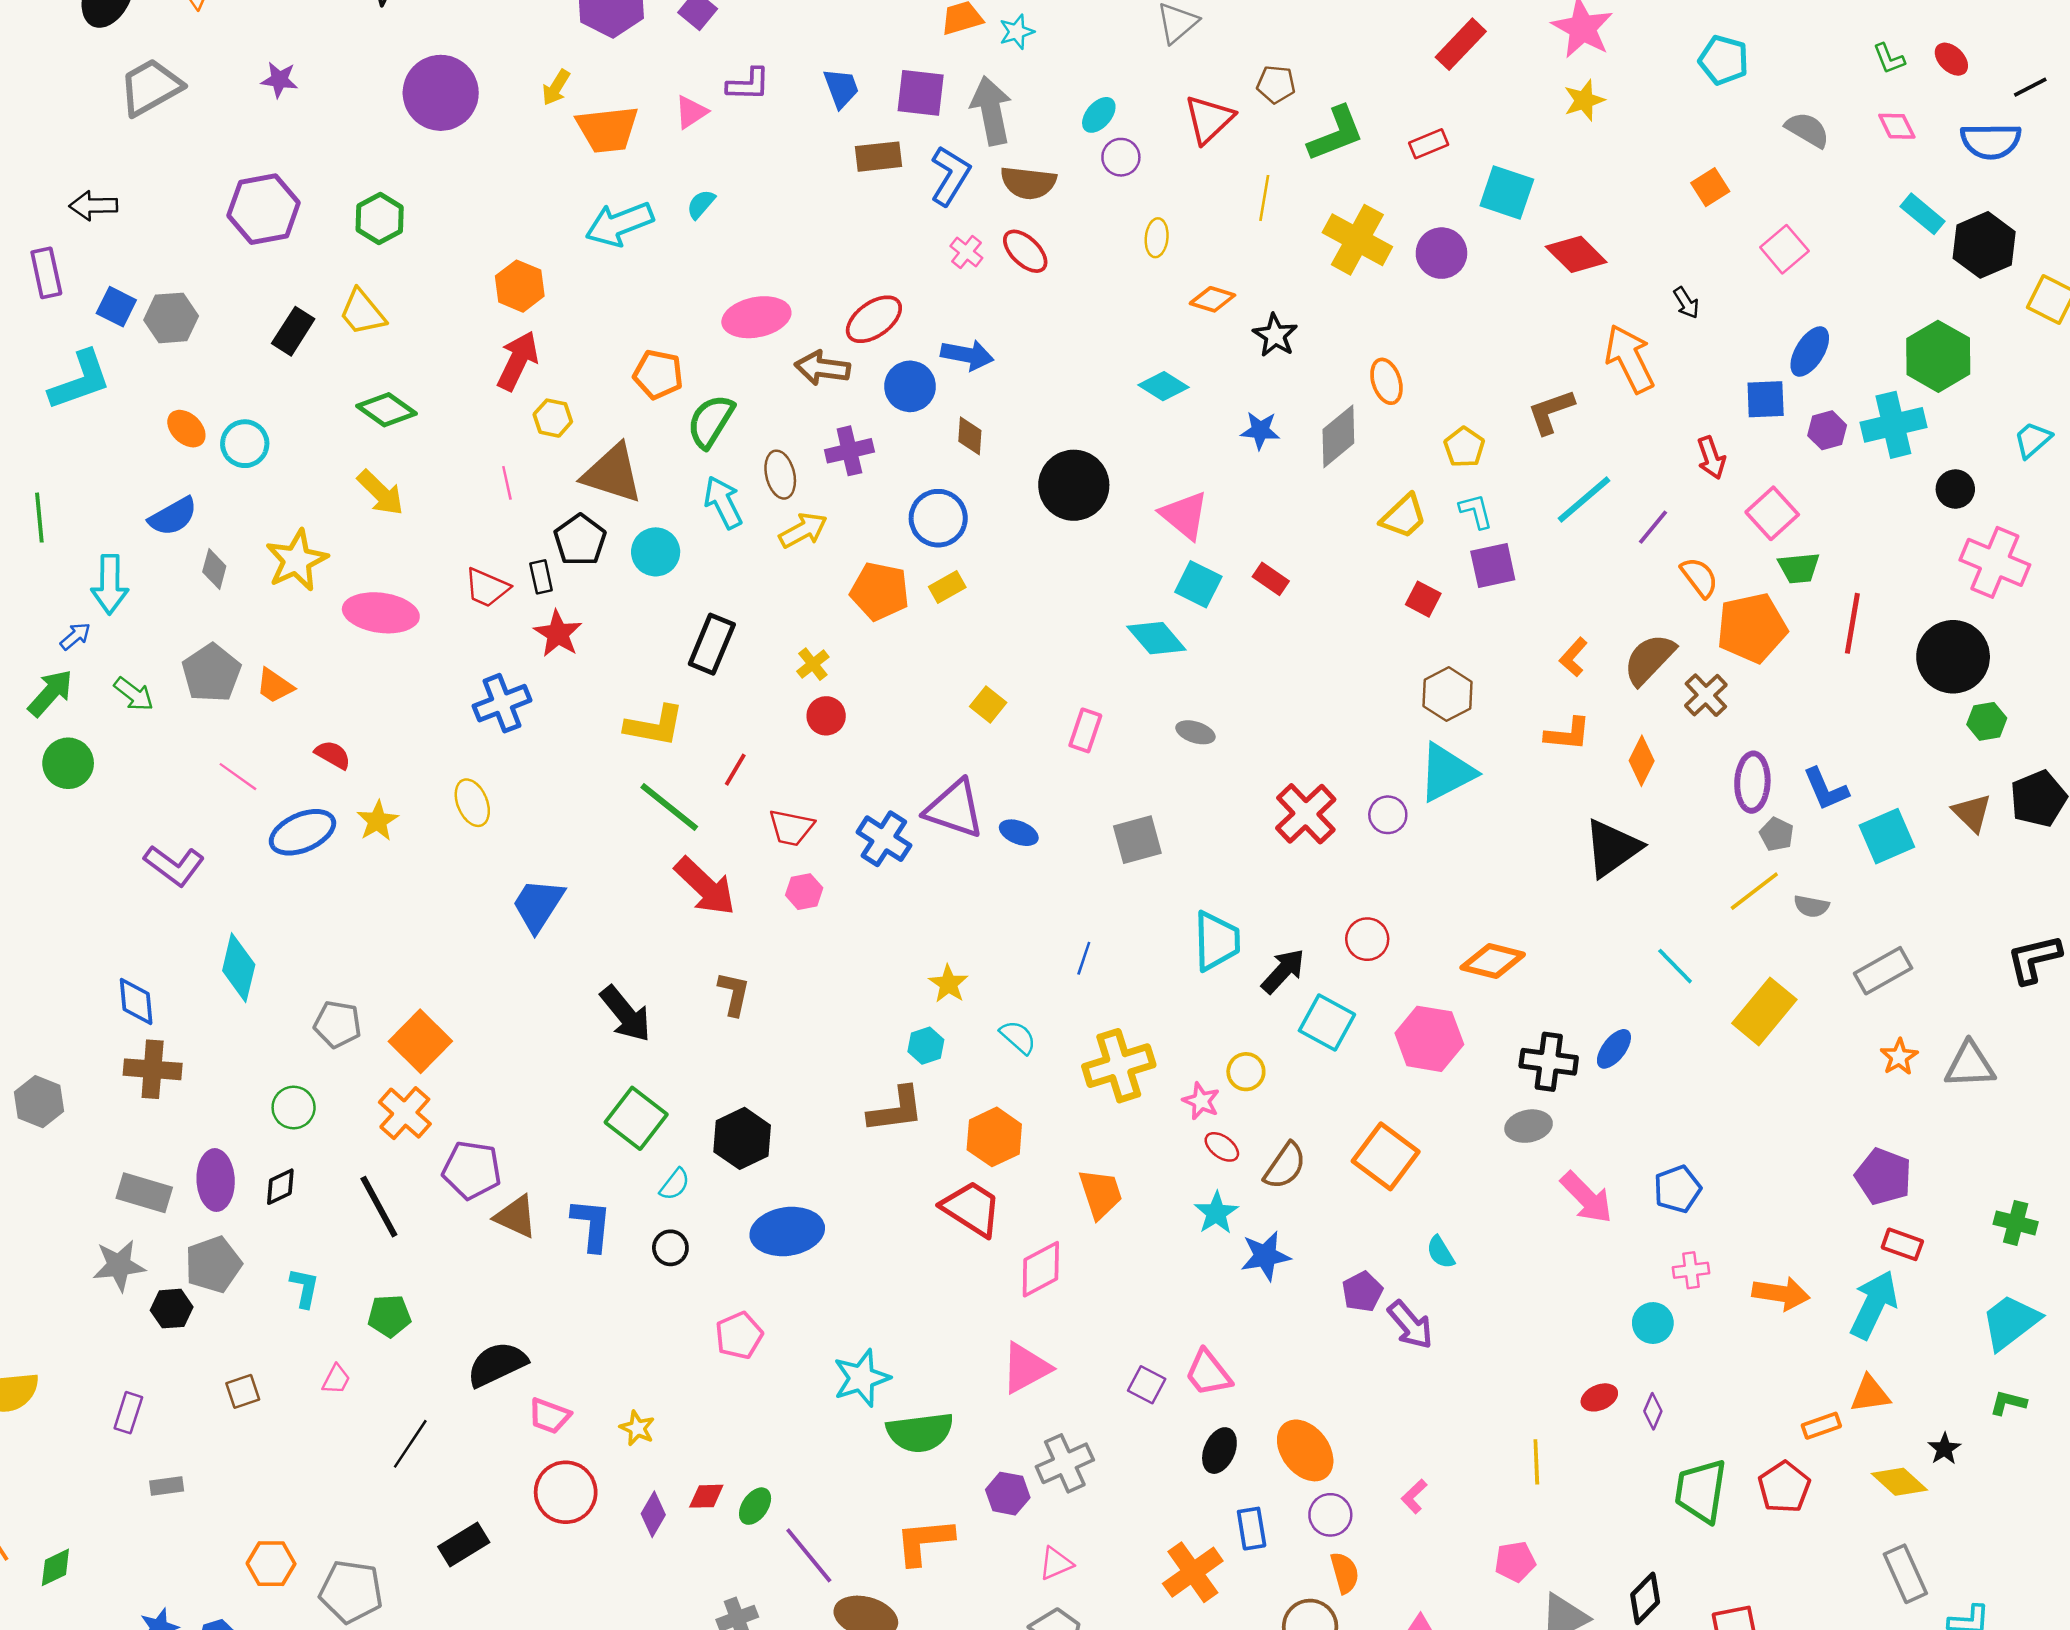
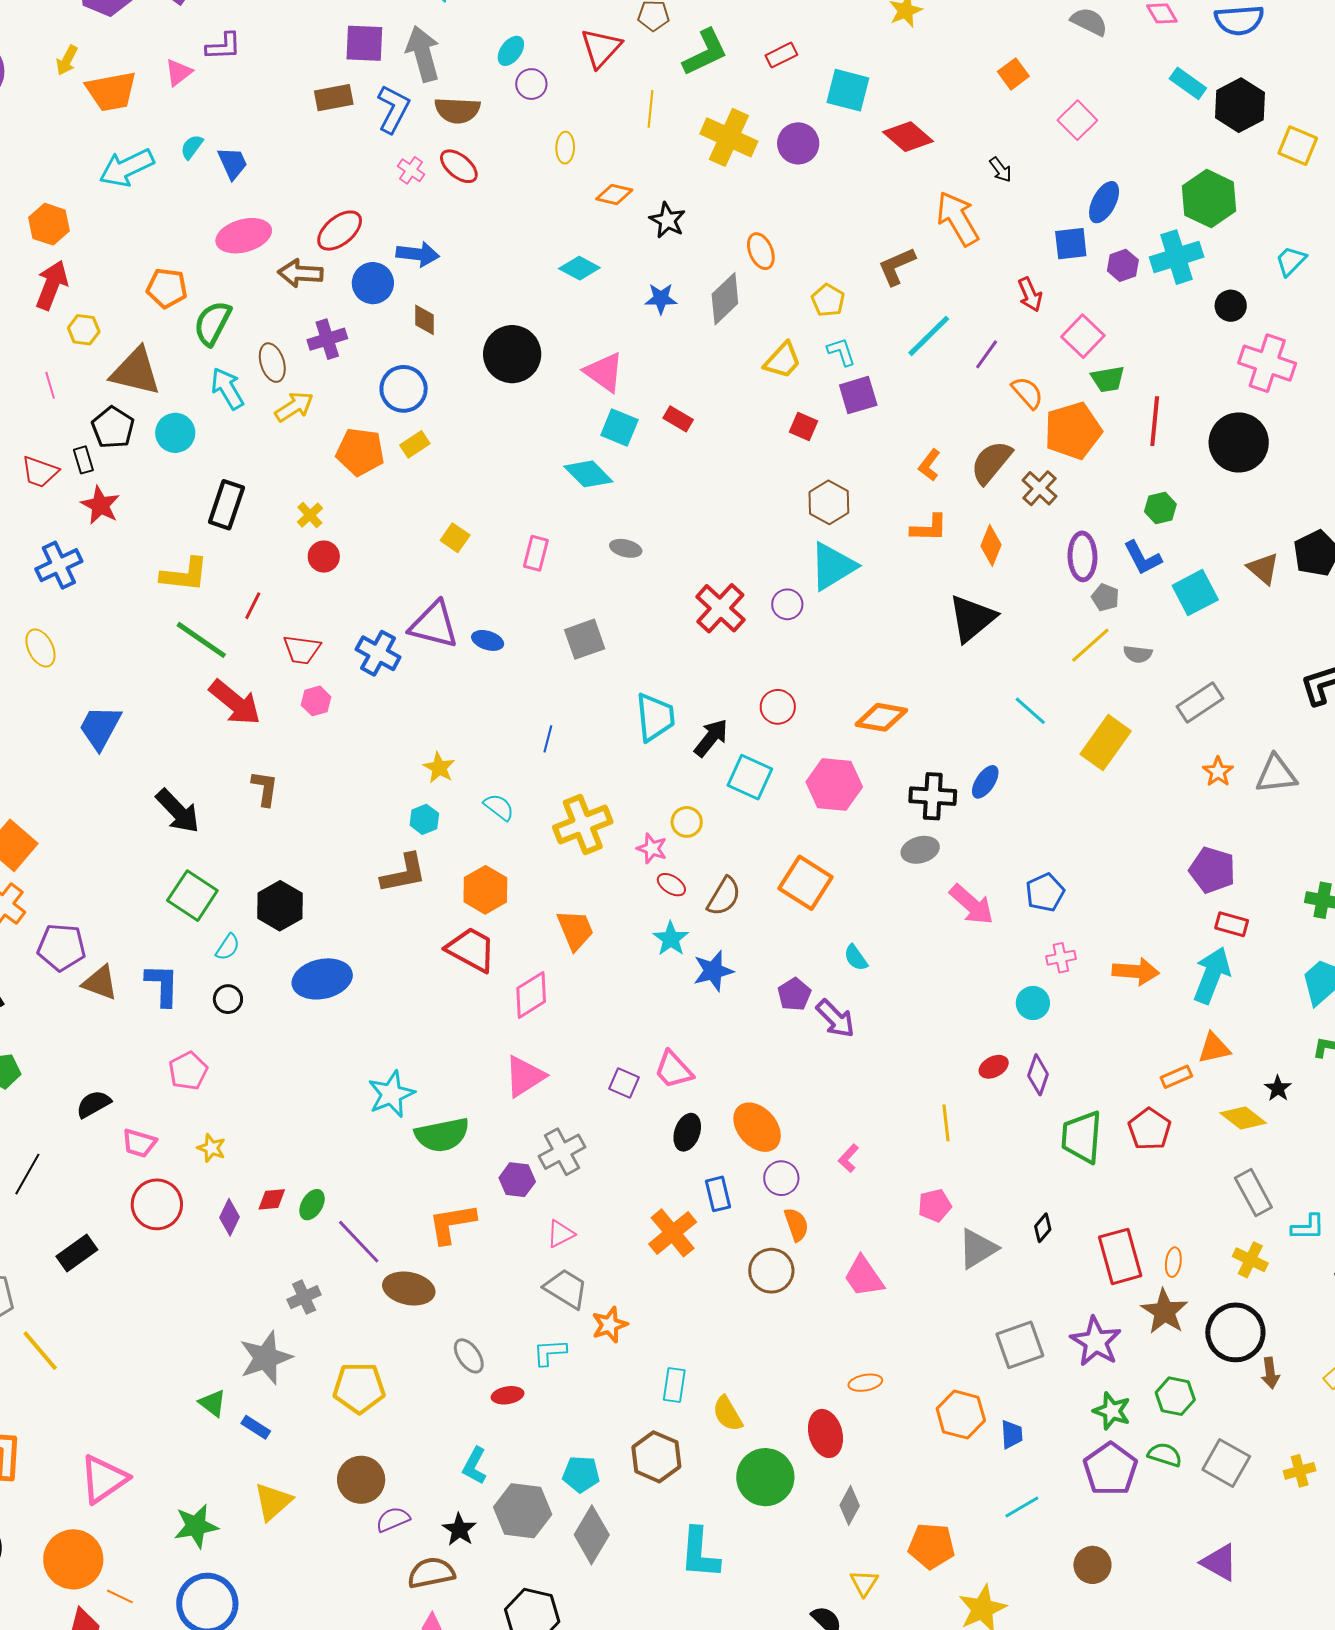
blue trapezoid: (841, 88) -> (233, 163), moved
green hexagon: (1987, 721) -> (1160, 508), moved
pink pentagon: (739, 1335) -> (188, 1071), moved
black semicircle: (497, 1364) -> (93, 1104), size x0.7
purple diamond: (1653, 1411) -> (1038, 1075), size x1.4
black diamond: (1645, 1598) -> (1043, 1228), size x0.7

